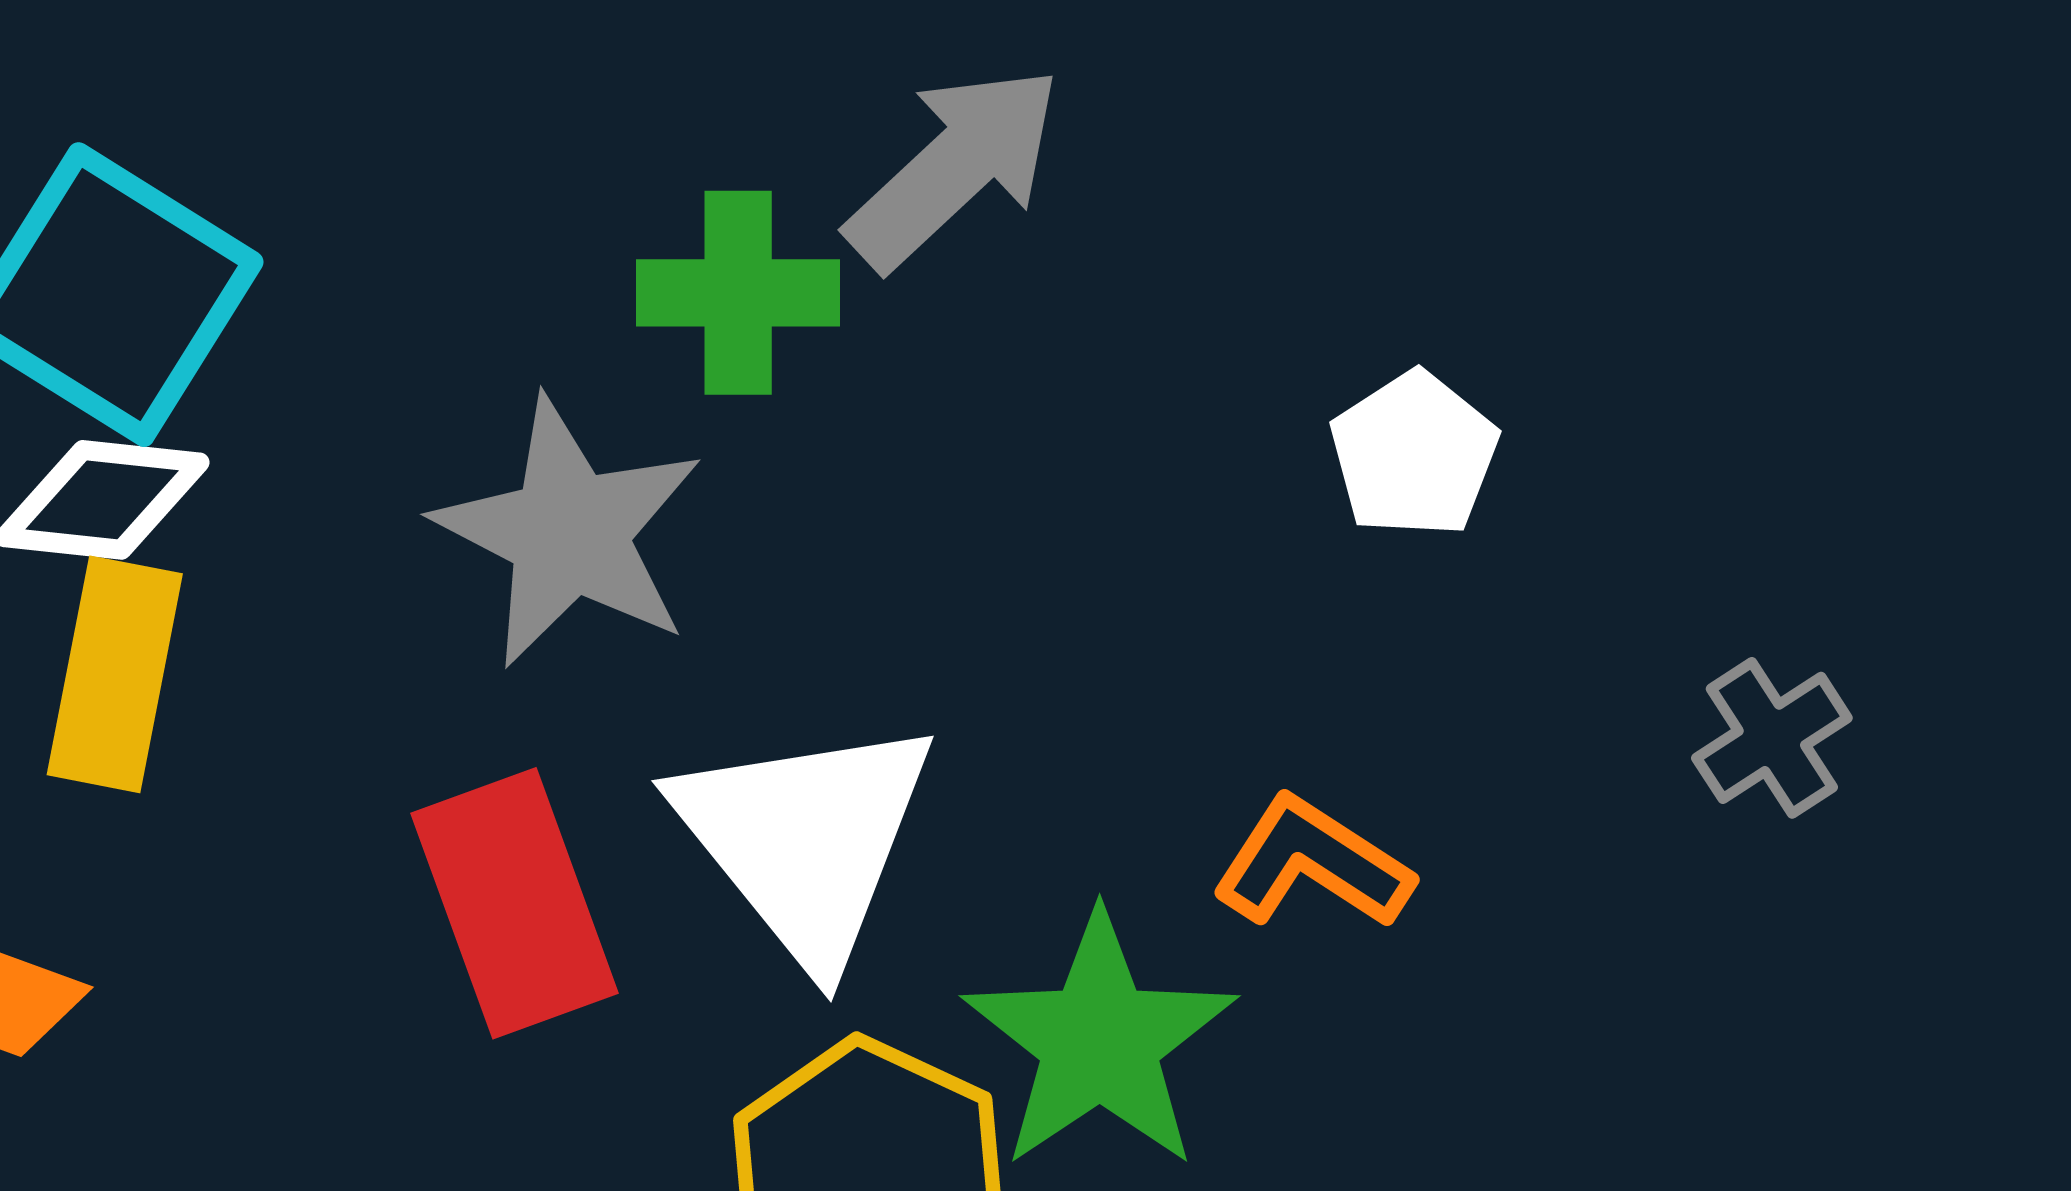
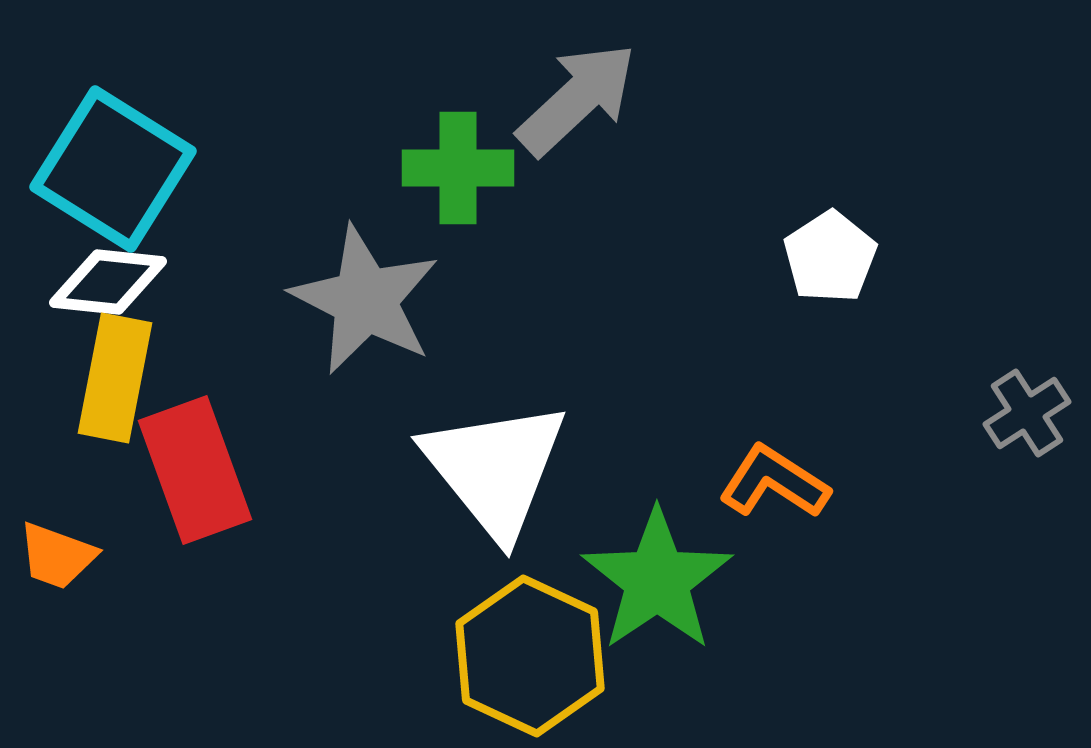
red rectangle: (515, 903) -> (195, 470), moved

